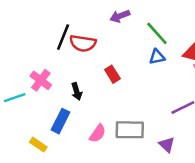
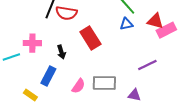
red rectangle: (112, 74) -> (90, 38), size x1.6
pink cross: (41, 80) -> (32, 43), turned -36
purple triangle: (167, 145) -> (134, 95), turned -32

